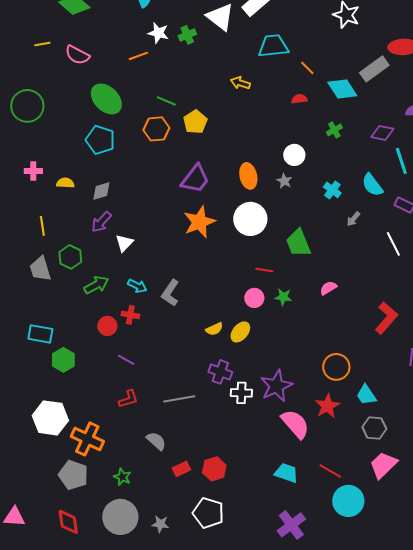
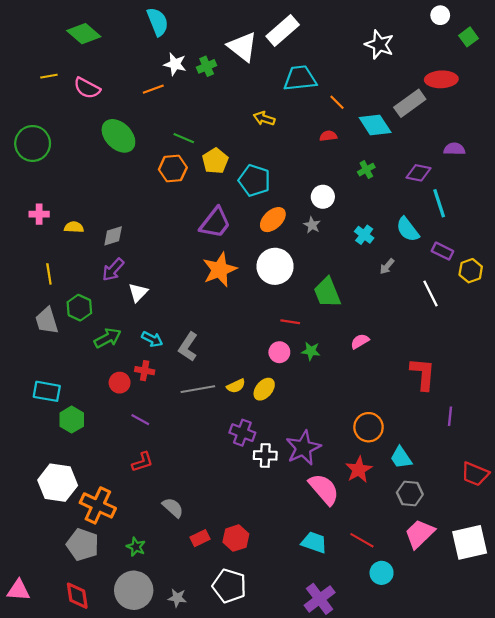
cyan pentagon: (100, 140) -> (254, 180), moved
orange ellipse: (248, 176) -> (273, 220), turned 60
red L-shape: (386, 318) -> (423, 374), turned -36
gray line: (179, 399) -> (198, 389), moved
cyan circle: (348, 501) -> (382, 573), size x0.7

